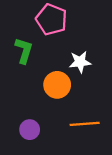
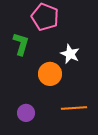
white star: (80, 62) -> (70, 54), turned 30

